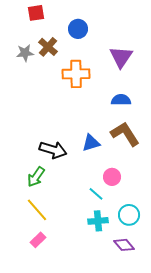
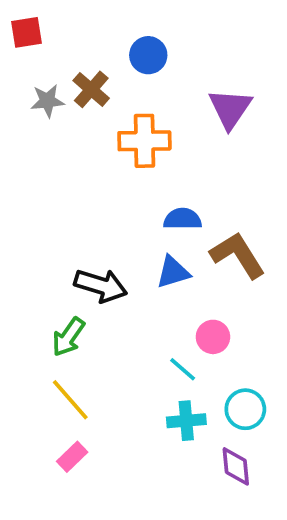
red square: (36, 13) -> (26, 32), moved
blue semicircle: (121, 100) -> (183, 219), moved
purple diamond: (124, 245) -> (236, 466), turned 35

